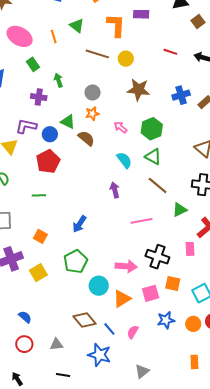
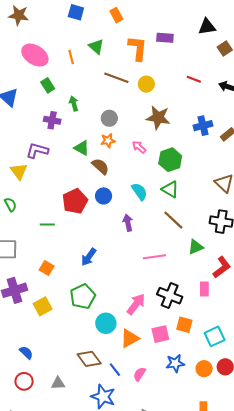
pink arrow: (121, 127) -> (139, 147), moved
blue circle: (50, 134) -> (104, 196), moved
red pentagon: (48, 161) -> (75, 201), moved
pink arrow: (126, 266) -> (136, 304), turned -60

